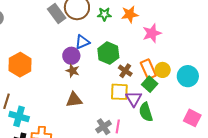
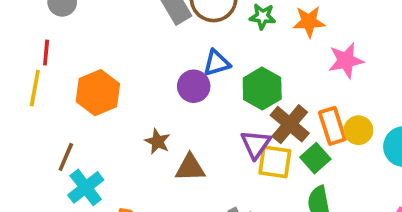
brown star: (73, 71) -> (157, 142), moved
brown cross: (125, 71) -> (290, 124), size x1.5
green square: (150, 84) -> (315, 158), moved
purple triangle: (134, 99) -> (256, 144), moved
cyan cross: (19, 116) -> (86, 187), turned 30

